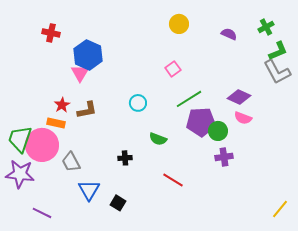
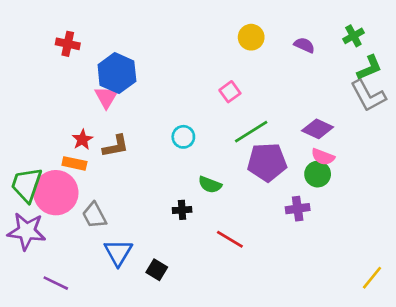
yellow circle: (179, 24) -> (251, 37), moved
green circle: (218, 131) -> (318, 174), moved
black cross: (125, 158) -> (182, 210), moved

